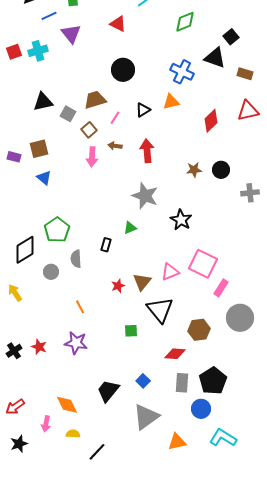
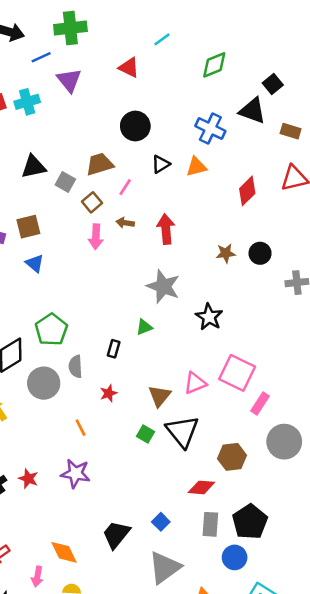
black triangle: (143, 110) -> (161, 164), moved
gray circle: (51, 272) -> (44, 383), size x1.6
red star: (118, 286) -> (109, 393), moved
green square: (131, 331) -> (145, 434), moved, turned 32

